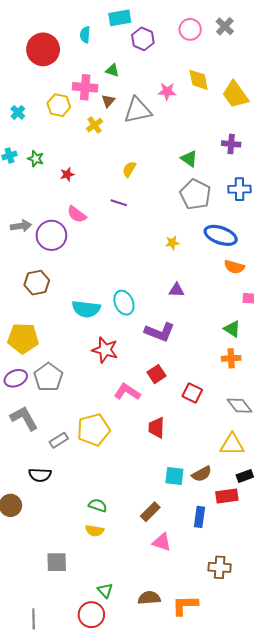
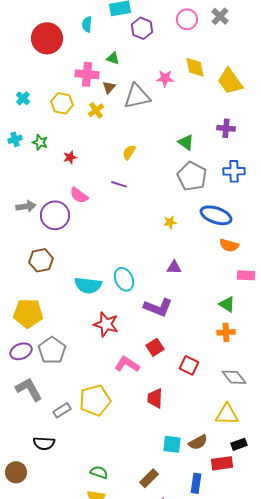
yellow hexagon: (59, 105) -> (62, 103), moved

